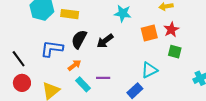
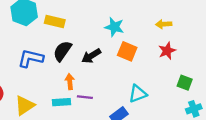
orange square: (149, 33) -> (127, 51), moved, turned 30
green square: (175, 52) -> (185, 83), moved
orange arrow: (74, 65) -> (70, 82), moved, turned -64
cyan rectangle: (83, 84) -> (61, 102), turned -56

